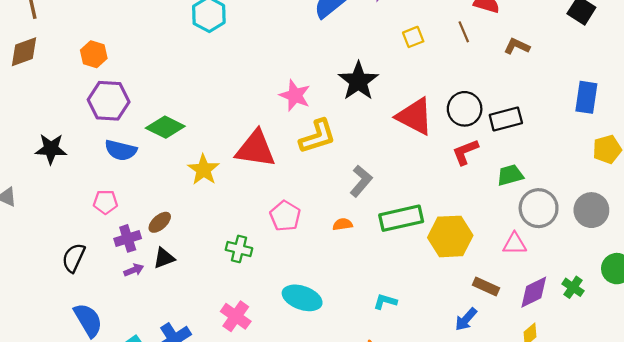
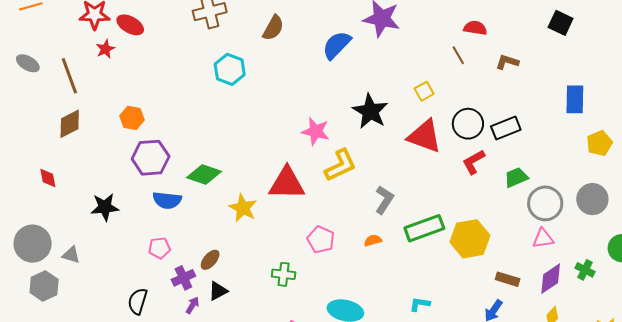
yellow square: (413, 37) -> (424, 91), moved
pink triangle: (515, 244) -> (543, 238), moved
purple arrow: (134, 270) -> (192, 305), turned -30

